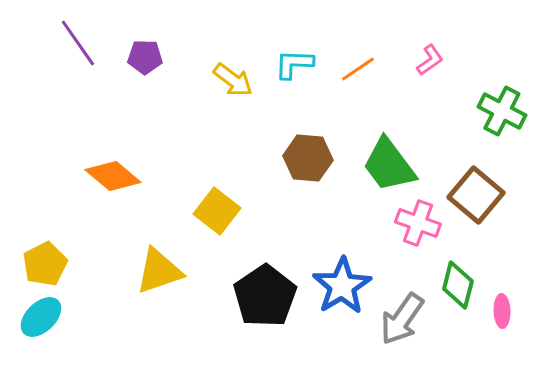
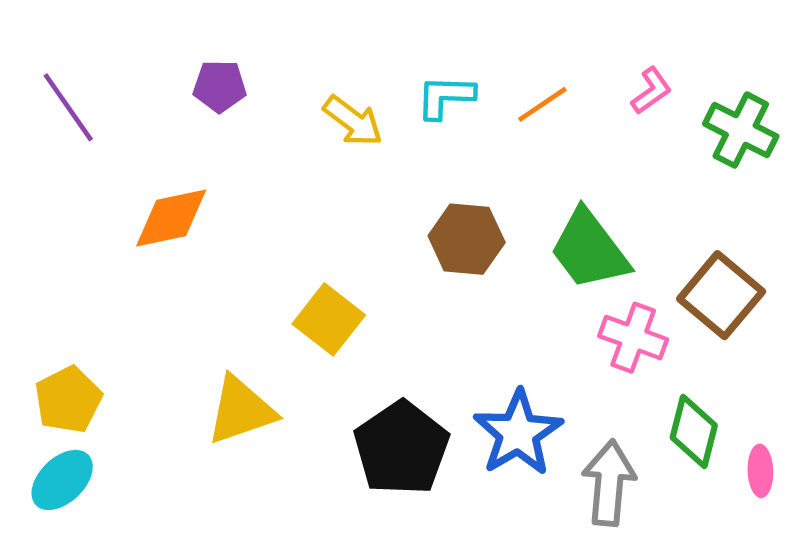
purple line: (78, 43) -> (68, 107), moved
green cross: (502, 111) -> (741, 130), moved
orange diamond: (113, 176) -> (171, 218), moved, turned -52
gray arrow: (402, 319) -> (609, 483), turned 150

